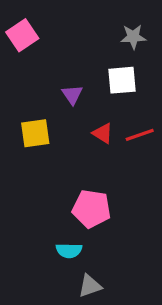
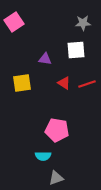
purple triangle: (72, 95) -> (45, 59), turned -48

